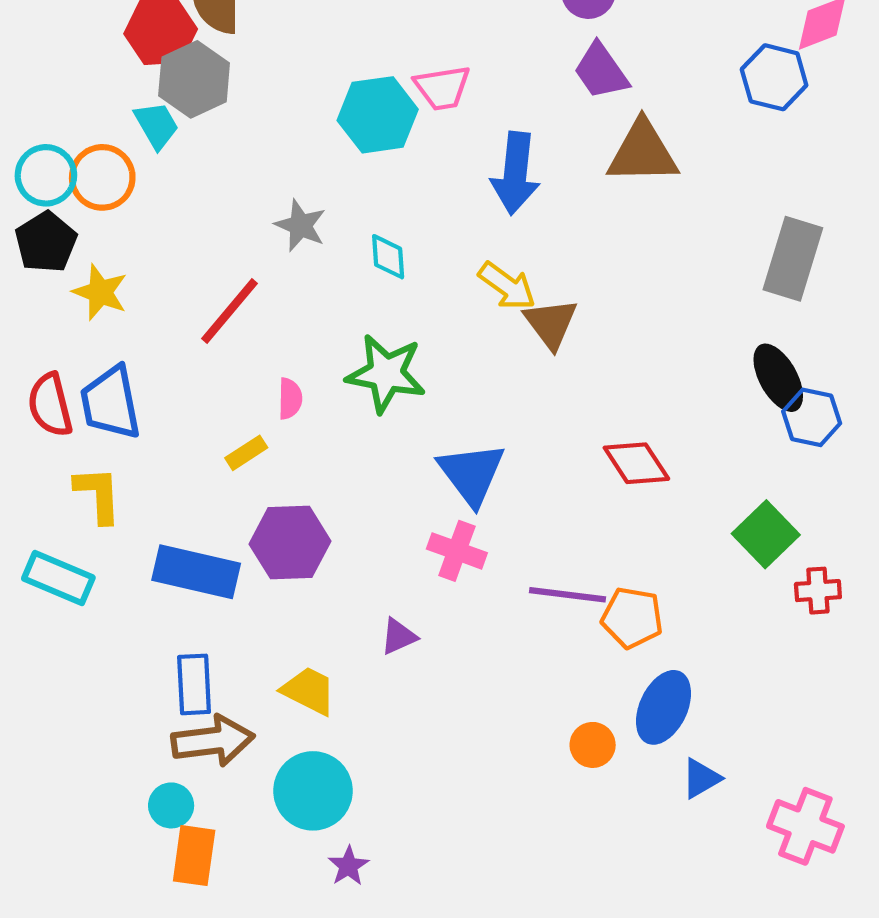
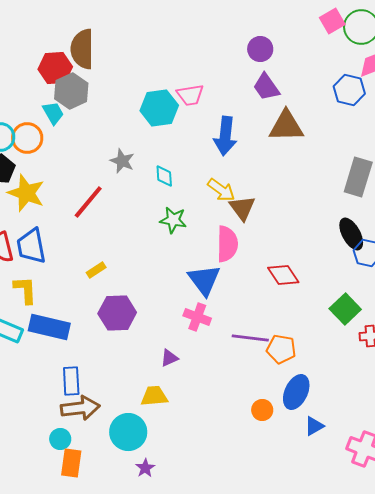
yellow star: (100, 292) -> (26, 193), size x1.4
green star: (386, 374) -> (173, 220), moved, size x0.7
pink semicircle: (290, 399) -> (227, 244), moved, size x1.8
blue rectangle: (196, 572) -> (49, 327), moved
yellow trapezoid: (309, 691) -> (154, 396), moved, turned -32

